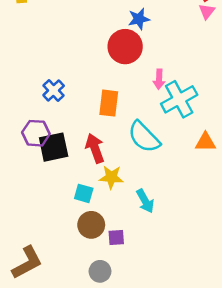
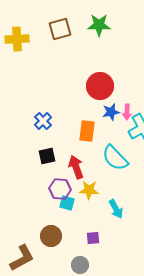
blue star: (139, 19) -> (111, 112), moved
purple hexagon: (36, 133) -> (60, 189), moved
black square: (54, 147) -> (47, 156), moved, size x0.7
brown circle: (91, 225) -> (51, 236), moved

